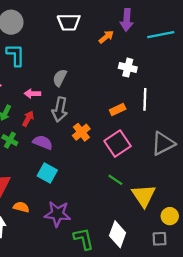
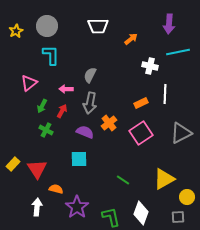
purple arrow: (127, 20) -> (169, 24), moved
cyan line: (161, 35) -> (178, 52), moved
purple semicircle: (43, 142) -> (85, 132), moved
cyan square: (47, 173) -> (79, 159), turned -30
green line: (115, 180) -> (123, 180), moved
yellow triangle: (144, 196) -> (164, 179), turned 35
purple star: (57, 214) -> (77, 207), moved, turned 30

